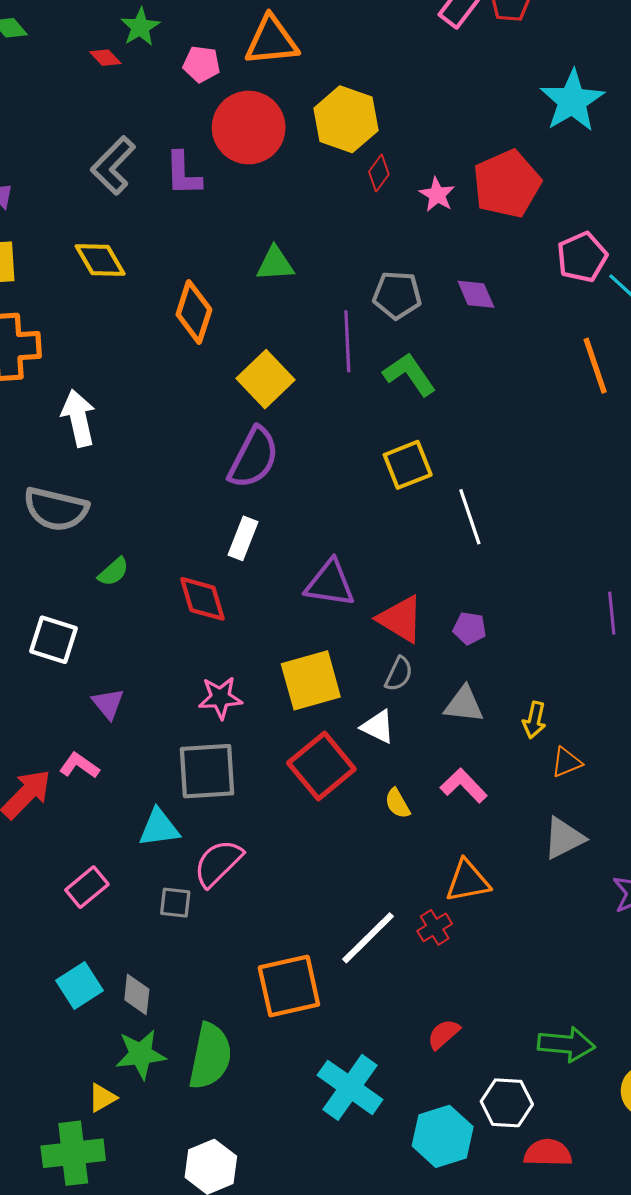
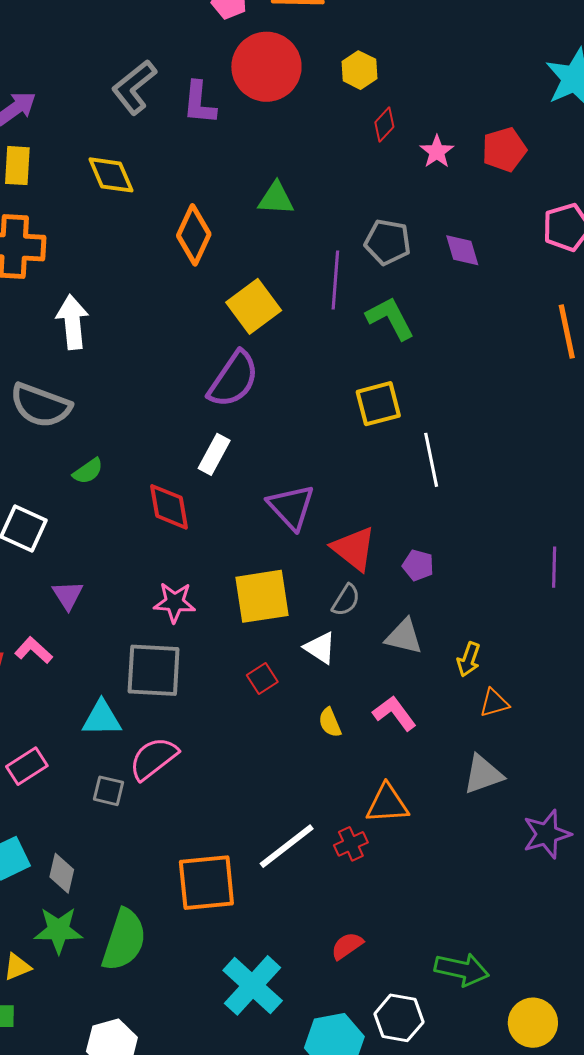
yellow hexagon: (346, 119) -> (359, 70), size x0.6
red pentagon: (507, 184) -> (504, 150), size x0.7
purple triangle: (330, 583) -> (291, 507), turned 32
red square: (321, 766) -> (262, 678), size x0.5

